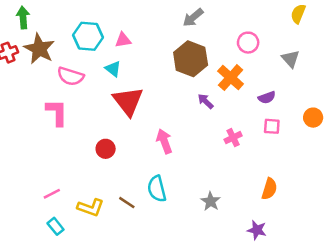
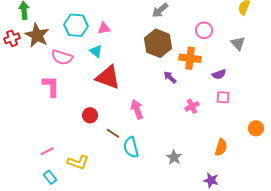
orange cross: (231, 78) -> (190, 58), turned -35
red triangle: (128, 101) -> (108, 77), turned -32
orange circle: (313, 118) -> (256, 128), moved
brown line: (127, 203) -> (113, 133), moved

